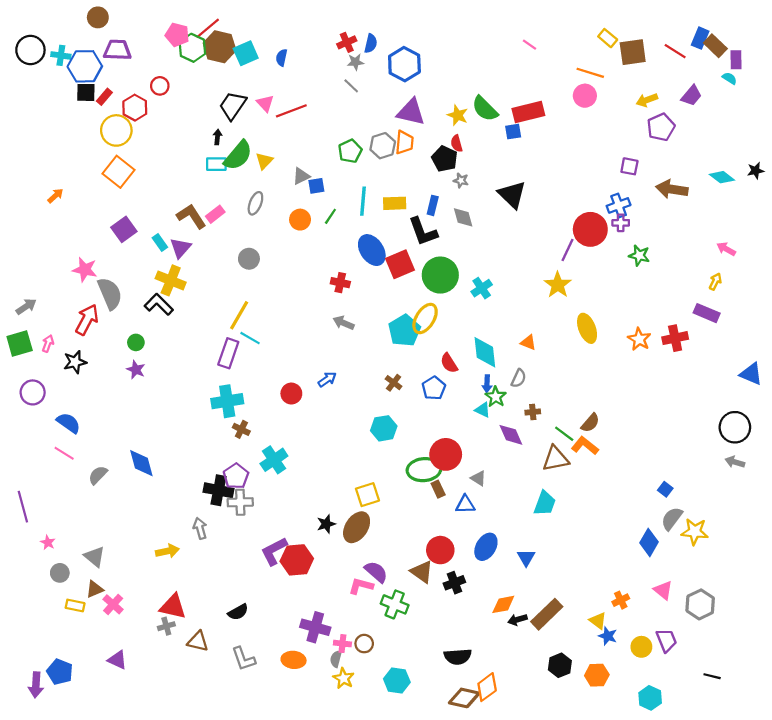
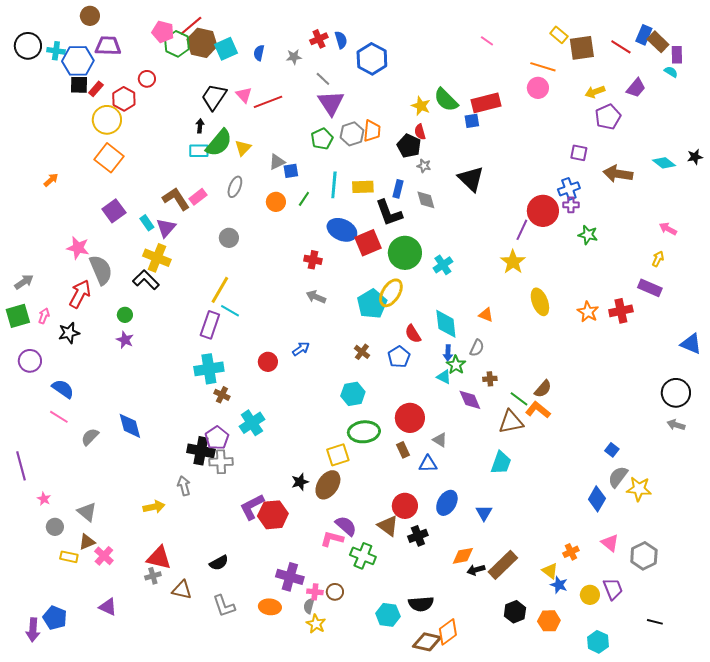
blue semicircle: (371, 43) -> (341, 40), turned -30
gray star: (355, 62) -> (294, 57), moved
purple triangle: (411, 112) -> (331, 103), moved, turned 44
blue ellipse: (372, 250) -> (342, 230), turned -32
green ellipse: (424, 470) -> (364, 432), moved
cyan hexagon: (397, 681) -> (388, 615), moved

